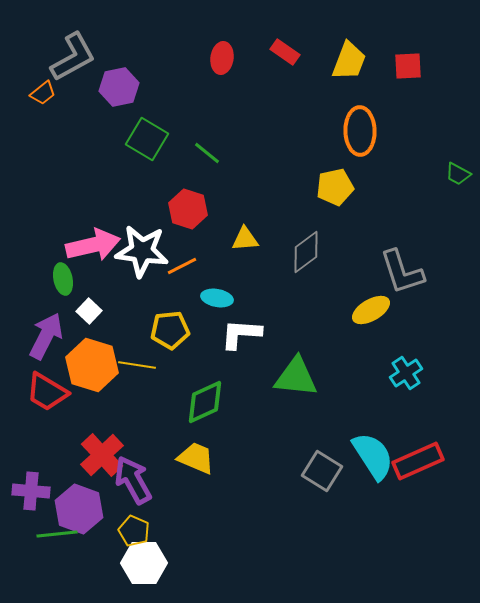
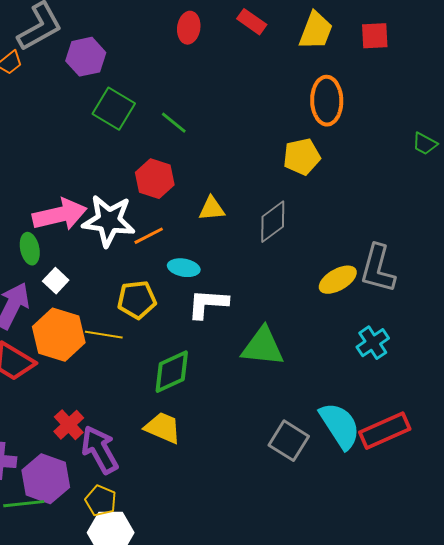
gray L-shape: (402, 272) -> (378, 269), moved, turned 33
red cross: (102, 455) -> (69, 425), size x0.7

